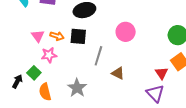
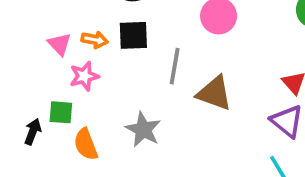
green square: (34, 73) -> (61, 112), turned -32
brown triangle: (118, 73) -> (214, 93), size x1.5

